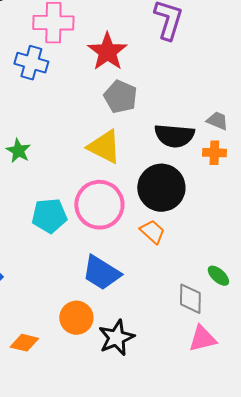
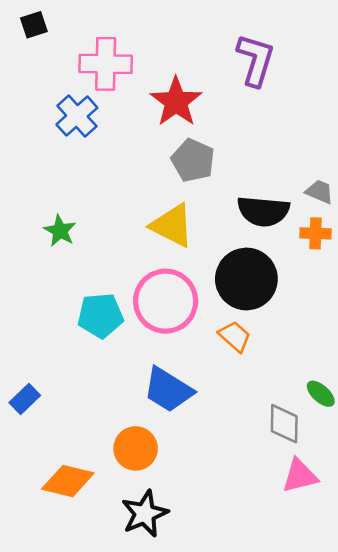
blue cross: (31, 63) -> (77, 116), turned 32
black star: (116, 338) -> (145, 514), moved
orange diamond: (24, 343) -> (68, 481), size x1.4

